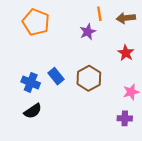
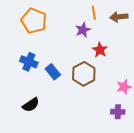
red star: (126, 53) -> (100, 50), moved
blue cross: (31, 82) -> (29, 62), moved

